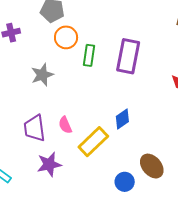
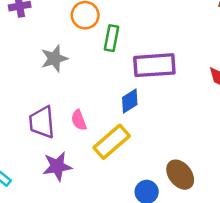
purple rectangle: (128, 56) -> (154, 65), moved, turned 72
blue diamond: (122, 119) -> (130, 101), moved

